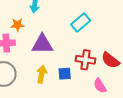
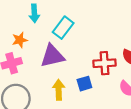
cyan rectangle: (81, 22) -> (63, 28), moved

